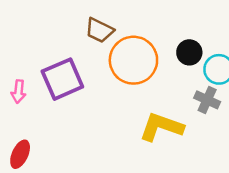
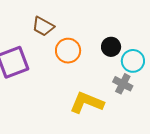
orange circle: (133, 60) -> (68, 51), size x0.7

